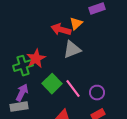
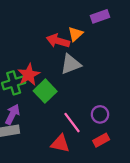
green square: (52, 84) -> (45, 91), moved
pink line: (73, 89) -> (72, 123), moved

